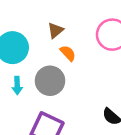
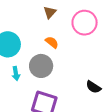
brown triangle: (55, 30) -> (50, 12), moved

